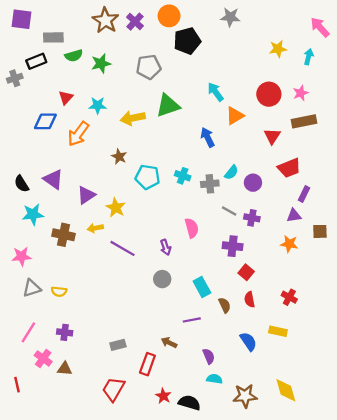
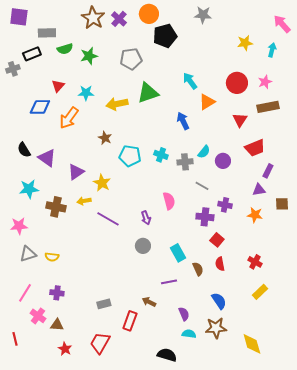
black semicircle: (22, 184) -> (24, 150), moved
purple cross: (252, 218) -> (225, 205), moved
yellow rectangle: (278, 331) -> (260, 292), moved, turned -56
red star: (163, 396) -> (65, 349), moved
brown star: (245, 396) -> (216, 328), moved

